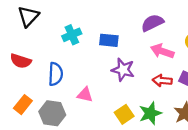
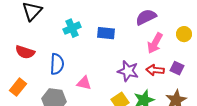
pink arrow: (162, 51) -> (155, 43), turned -80
purple star: (123, 70) -> (128, 71), moved
orange rectangle: (23, 105) -> (18, 87), moved

